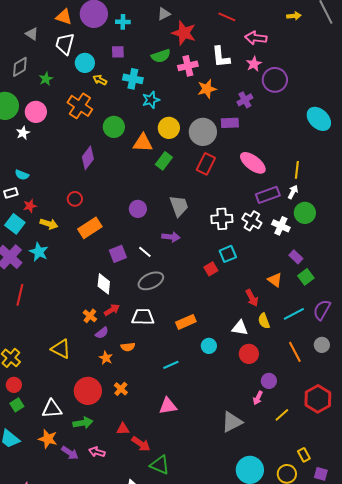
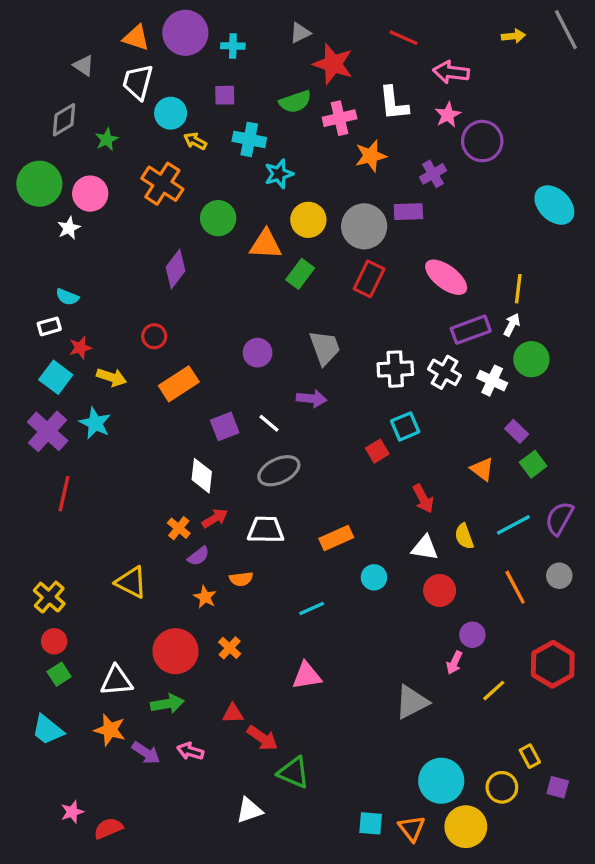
red arrow: (252, 298) -> (423, 499), moved

